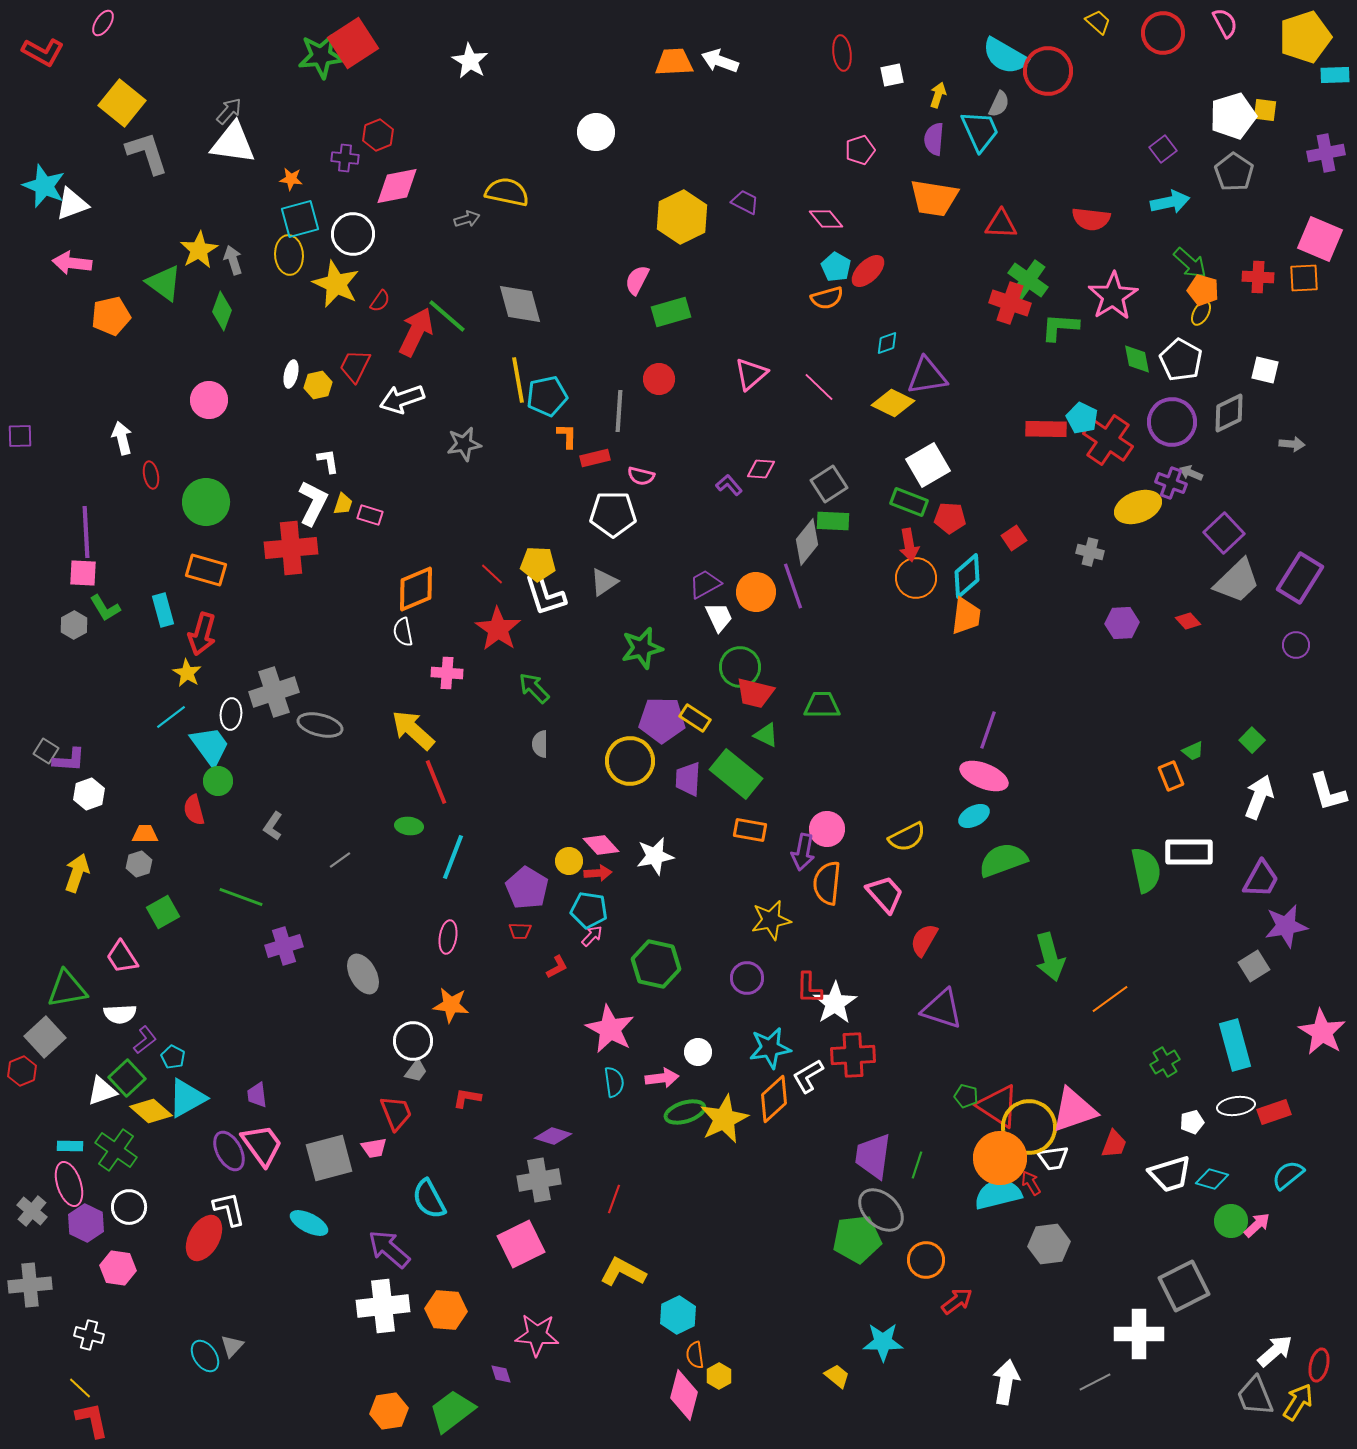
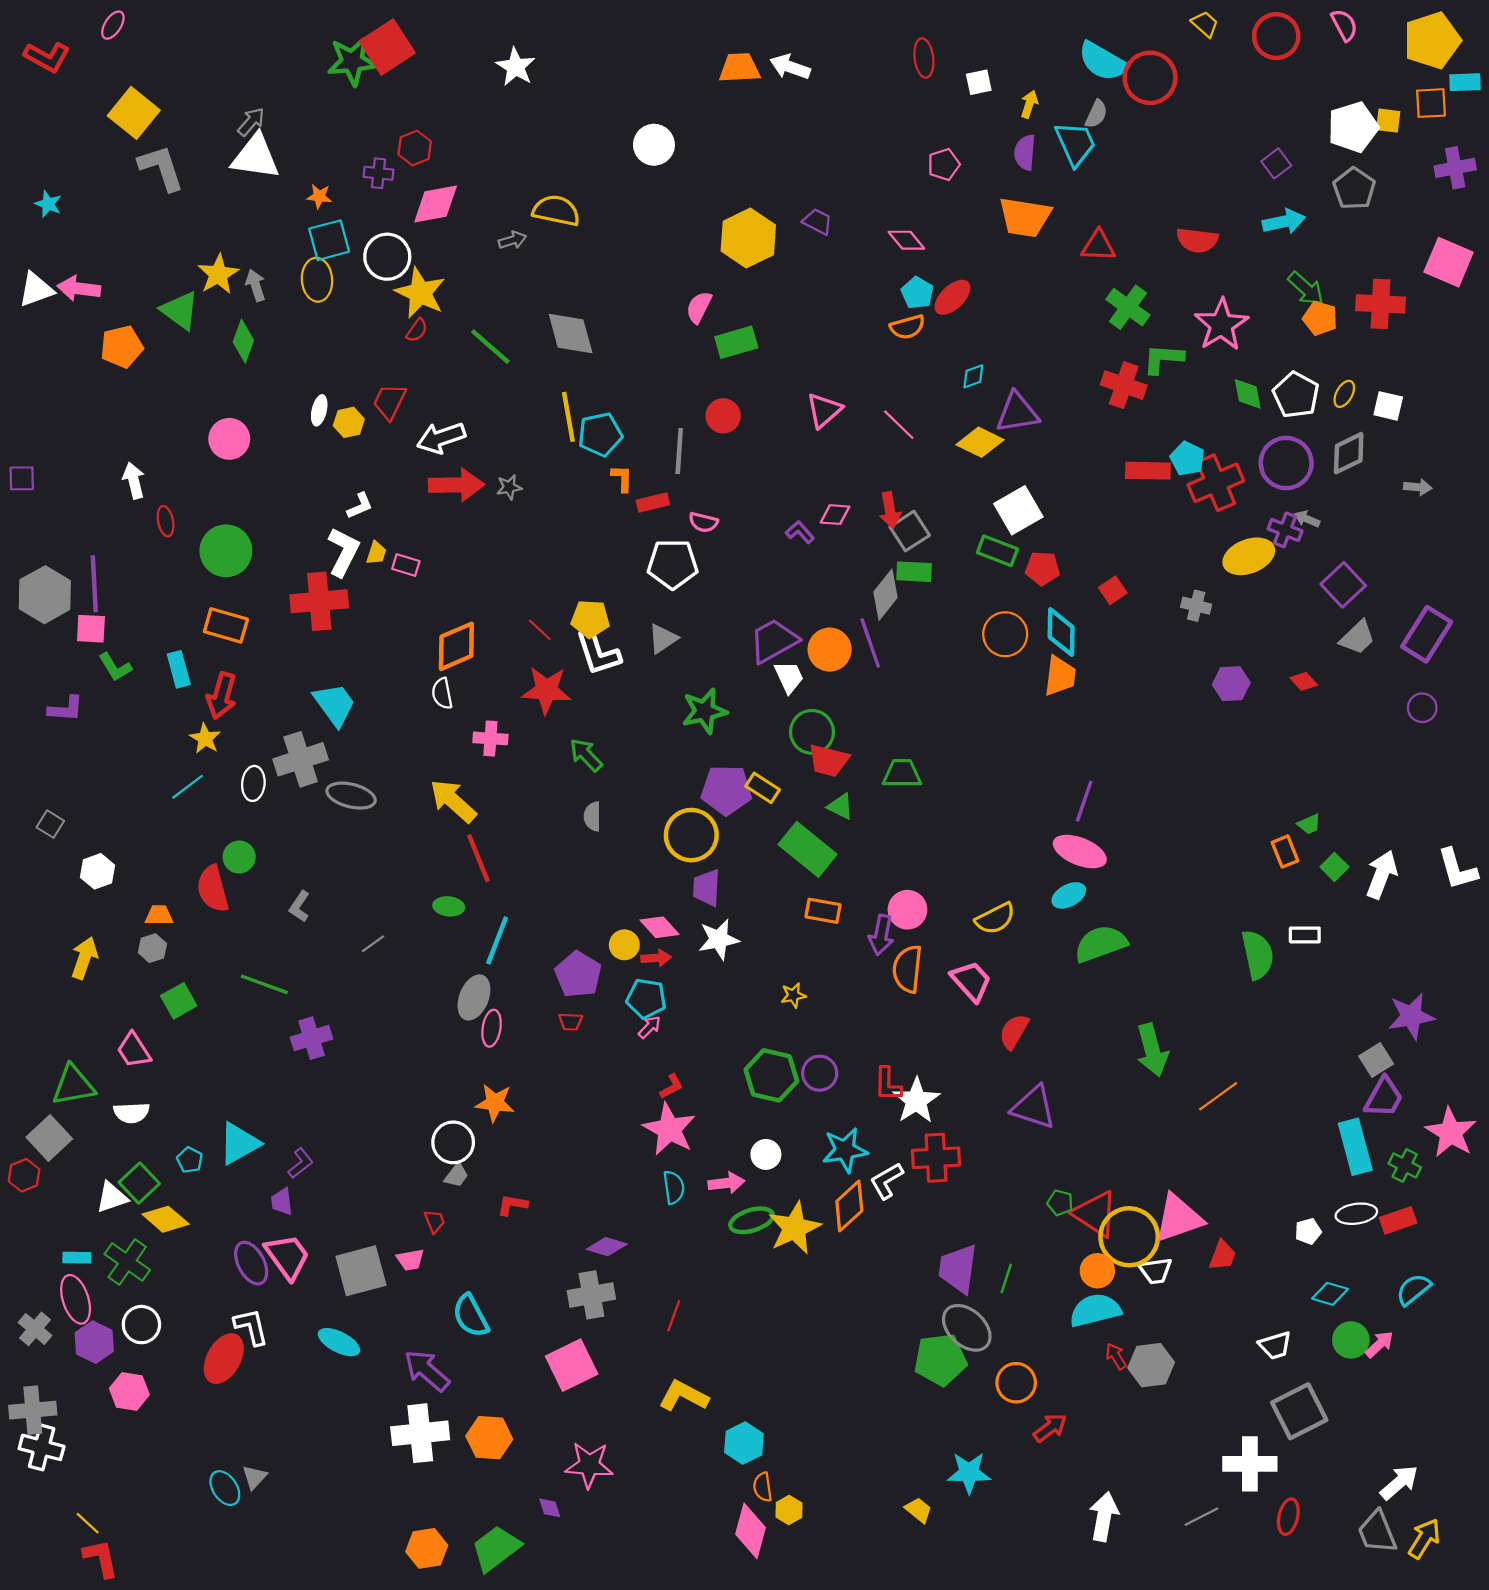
cyan star: (44, 186) -> (48, 204), size x0.6
white triangle: (72, 204) -> (36, 290), moved
red cross: (1258, 277) -> (1381, 304), size x1.4
orange square: (1304, 278) -> (1431, 103), moved
yellow star: (336, 284) -> (420, 293), moved
red cross: (1010, 303) -> (1124, 385), moved
yellow ellipse: (1201, 313) -> (1344, 394), moved
red arrow: (416, 332) -> (456, 485), moved, turned 63
red cross: (1108, 440) -> (1216, 483), turned 33
gray star: (464, 444) -> (509, 487), size x0.7
white L-shape: (328, 461) -> (360, 506), turned 76
red arrow: (909, 545) -> (890, 510), moved
cyan diamond: (967, 576) -> (1061, 632), turned -48
gray trapezoid: (1237, 581) -> (1357, 638), size x0.7
purple trapezoid: (705, 584) -> (774, 641), size x1.4
gray hexagon: (74, 625) -> (45, 595), moved, size x1.8
red star: (498, 629) -> (546, 690), turned -30
green square: (1252, 740) -> (1334, 867), moved
cyan trapezoid: (210, 746) -> (335, 704), moved
purple L-shape: (69, 760) -> (66, 709), moved
purple trapezoid: (688, 779) -> (707, 888), moved
red semicircle: (194, 810) -> (213, 889), size x1.4
white rectangle: (1189, 852) -> (1305, 935), size x0.6
purple trapezoid: (1261, 879) -> (1384, 1097), moved
yellow star: (771, 920) -> (793, 995), moved, size x0.6
green hexagon: (656, 964) -> (771, 1075), moved
red L-shape: (557, 967) -> (672, 1086), moved
gray ellipse: (363, 974) -> (474, 997), moved, turned 51
purple L-shape: (145, 1040) -> (301, 1163), moved
green cross: (1165, 1062) -> (1405, 1165), moved, turned -32
cyan triangle: (187, 1098) -> (239, 1143), moved
red trapezoid: (396, 1113) -> (434, 1221), size x0.6
orange circle: (1000, 1158) -> (1097, 1271), size x0.6
white trapezoid: (1170, 1174) -> (1275, 1345), moved, size x0.7
red arrow: (1031, 1183) -> (1116, 1356), moved
white cross: (89, 1335) -> (42, 1447), moved, size x1.4
red ellipse: (1319, 1365) -> (1288, 1517), moved

